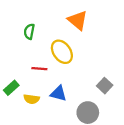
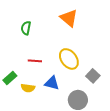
yellow ellipse: (62, 52) -> (69, 59), moved

